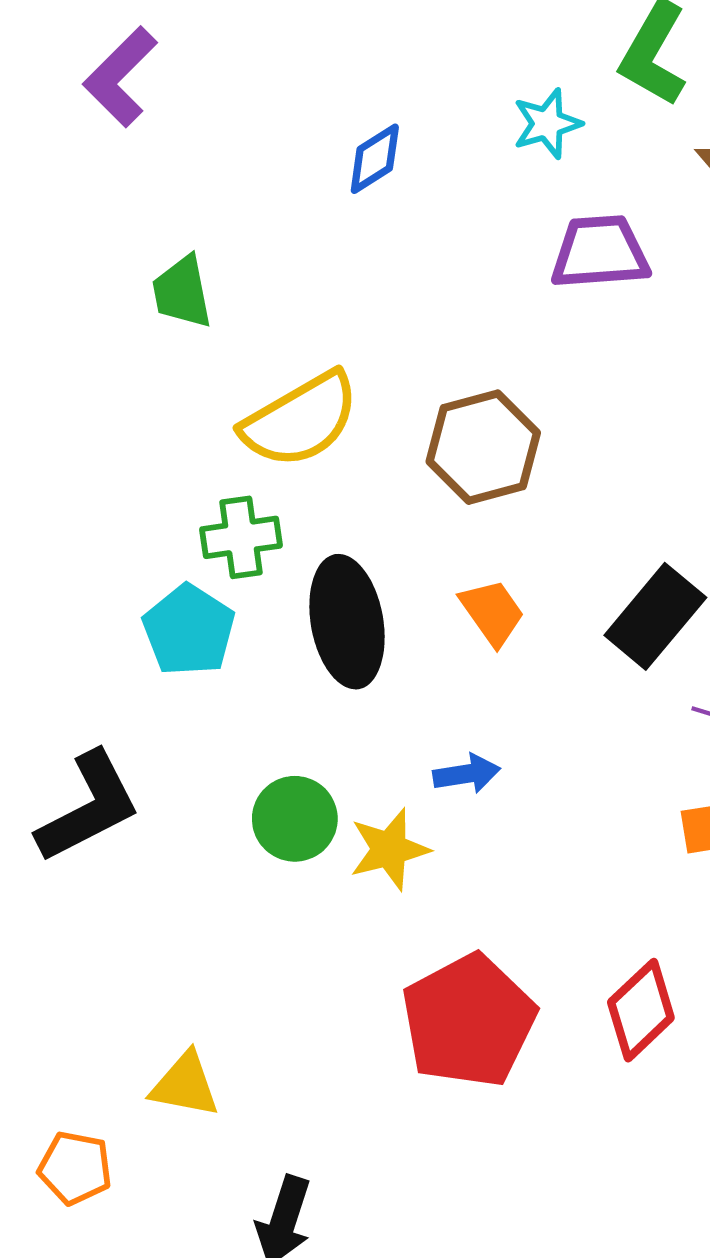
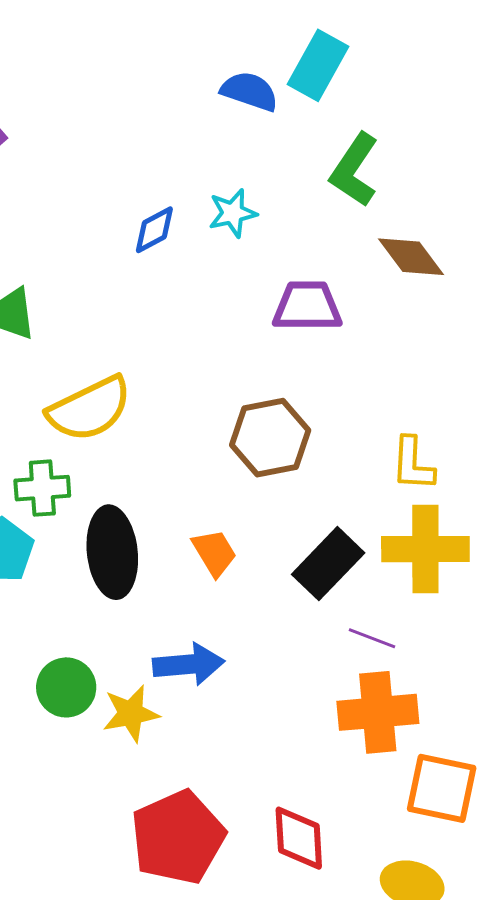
cyan star: (547, 124) -> (233, 213), moved
brown hexagon: (483, 447) -> (270, 438), moved
blue arrow: (467, 774) -> (189, 664), size x1.5
red diamond: (641, 1010) -> (299, 838), turned -54

